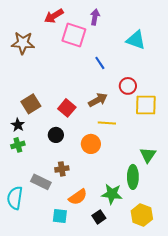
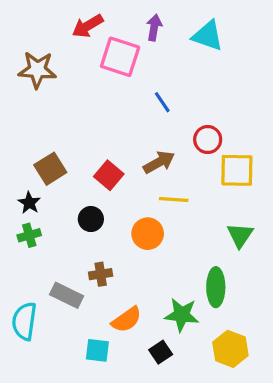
cyan triangle: (136, 40) -> (208, 36), moved
green triangle: (148, 155) -> (240, 235), moved

